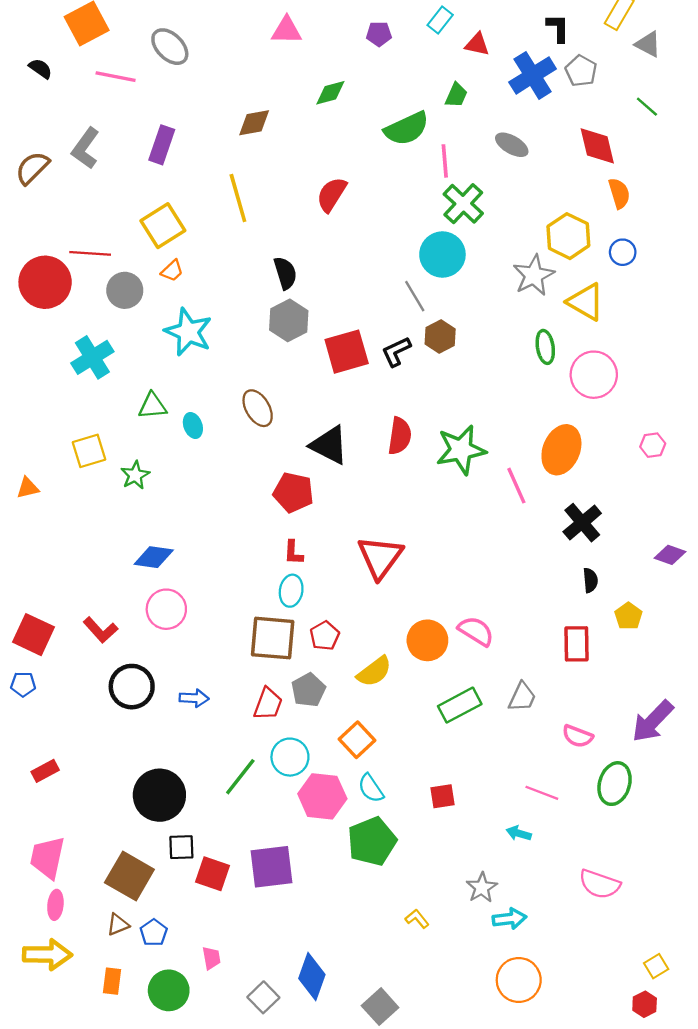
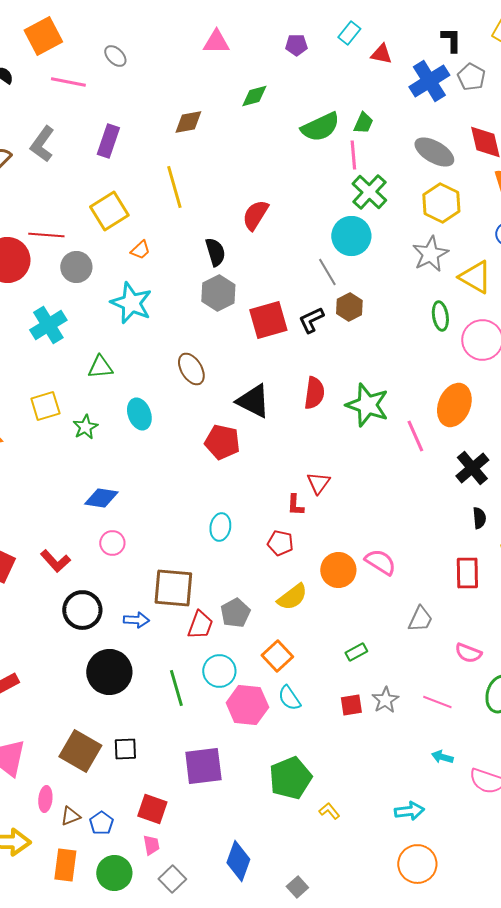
gray ellipse: (170, 47) -> (115, 56), size x0.7
green trapezoid: (456, 95) -> (363, 123), moved
gray ellipse: (512, 145) -> (434, 152), moved, size x1.4
red semicircle: (332, 194) -> (255, 215), moved
yellow hexagon: (568, 236) -> (441, 203), moved
orange trapezoid: (172, 271) -> (140, 250), moved
cyan ellipse: (193, 425) -> (139, 414), moved, size x1.4
green star: (461, 450) -> (367, 405), turned 30
red L-shape: (293, 553) -> (295, 505), moved
red triangle: (380, 557) -> (318, 483), moved, size x0.6
pink circle: (166, 609) -> (112, 543), size x0.7
red pentagon: (325, 636) -> (280, 543), moved, turned -30
brown square: (273, 638) -> (173, 588), moved
green rectangle: (460, 705) -> (356, 652), moved, size x0.6
green line: (240, 777) -> (176, 688), turned -54
black circle: (159, 795) -> (109, 672), moved
cyan arrow: (519, 833) -> (442, 757), moved
green pentagon: (372, 841) -> (290, 778), moved
red square: (213, 874) -> (152, 809), moved
brown square: (129, 876) -> (80, 751), moved
gray star: (482, 888) -> (385, 700), moved
pink ellipse: (55, 905) -> (45, 799), moved
orange rectangle: (112, 981) -> (65, 865), size x1.4
gray square: (263, 997) -> (172, 879), moved
gray square: (380, 1007) -> (297, 887), size x0.7

